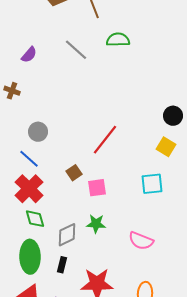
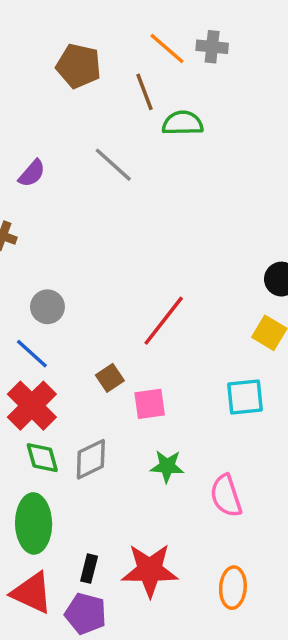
green semicircle: (118, 40) -> (183, 123), moved
green star: (96, 224) -> (167, 466), moved
gray diamond: (67, 235) -> (91, 459), moved
pink semicircle: (141, 241) -> (226, 496), turned 50
black rectangle: (62, 265) -> (89, 569), moved

